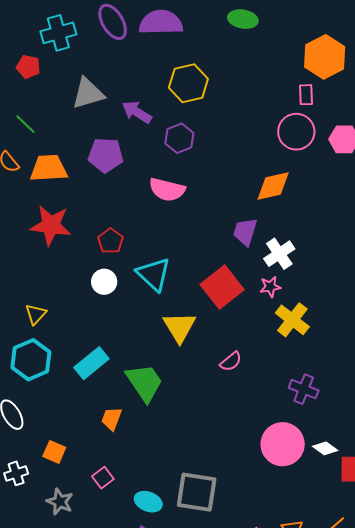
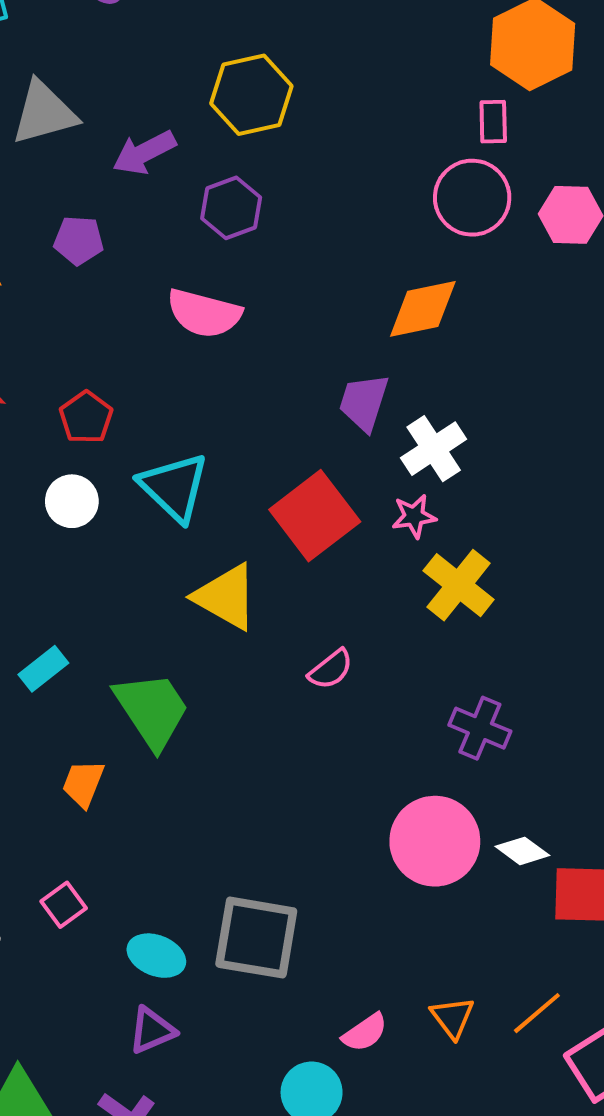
purple arrow: (137, 112) -> (144, 153), turned -60
purple pentagon: (106, 155) -> (79, 240), size x0.7
yellow triangle: (180, 327) -> (226, 597), turned -30
cyan rectangle: (91, 363) -> (43, 669), size x0.7

